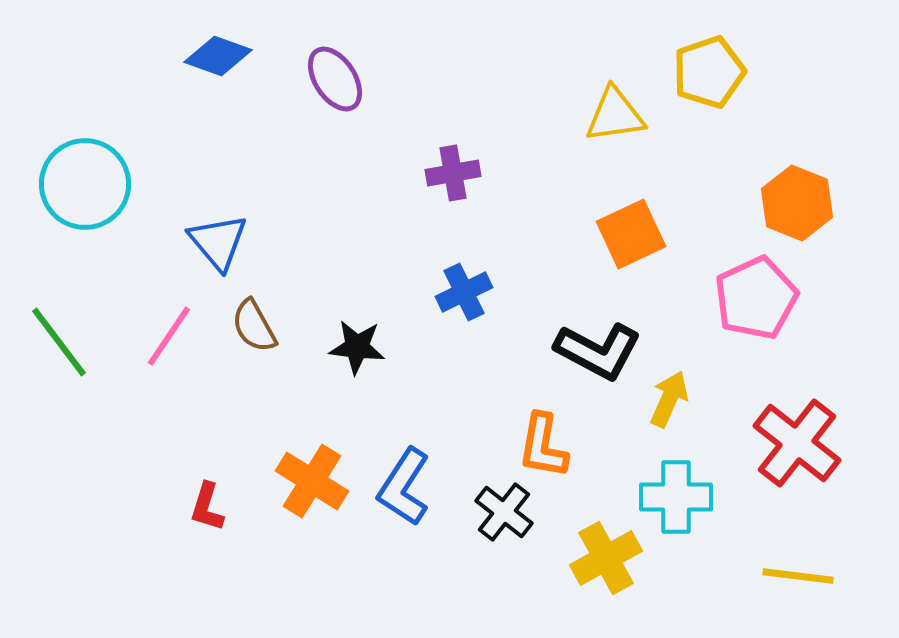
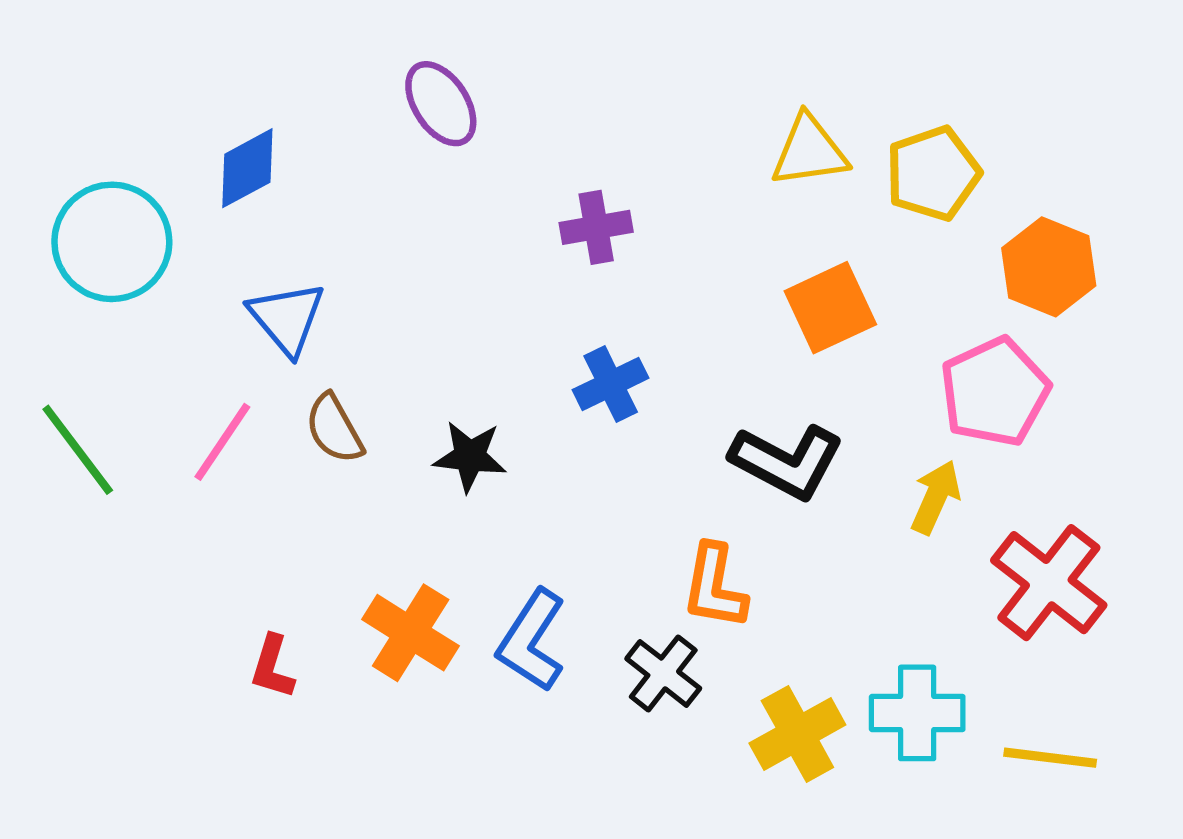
blue diamond: (218, 56) -> (247, 168), moved, turned -48
yellow pentagon: (709, 72) -> (933, 173), moved
yellow arrow: (669, 399) -> (936, 497), moved
cyan cross: (676, 497) -> (917, 713), moved

